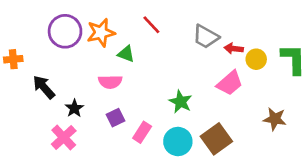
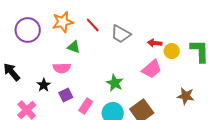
orange star: (101, 33) -> (63, 22), moved
gray trapezoid: (206, 37) -> (121, 34), moved
black star: (74, 108) -> (44, 85), moved

